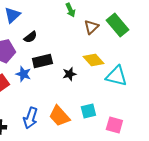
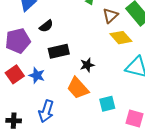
yellow diamond: (93, 60) -> (121, 38), moved
blue star: (23, 74) -> (37, 75), moved
orange trapezoid: (59, 116) -> (78, 88), moved

